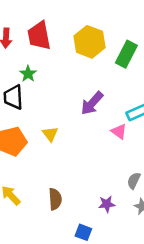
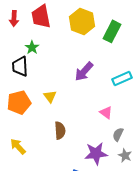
pink triangle: (119, 131) -> (106, 112), moved
brown semicircle: (55, 199) -> (60, 130), moved
purple star: (107, 204) -> (96, 153), size x1.6

